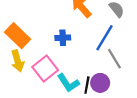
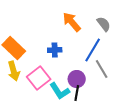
purple circle: (100, 83) -> (77, 79), moved

